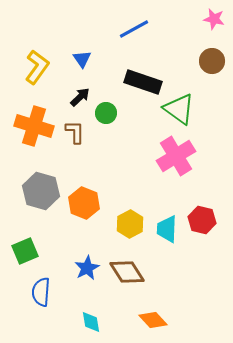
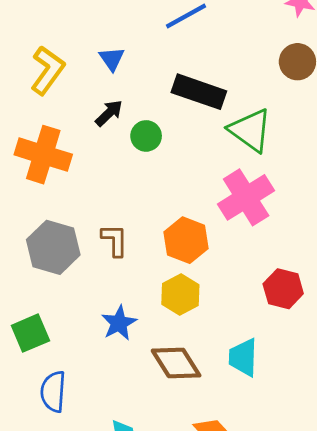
brown L-shape: (75, 132) -> (115, 240), moved
orange hexagon: (84, 203) -> (186, 240), moved
cyan trapezoid: (167, 229) -> (243, 357), moved
blue star: (87, 268) -> (119, 323), moved

